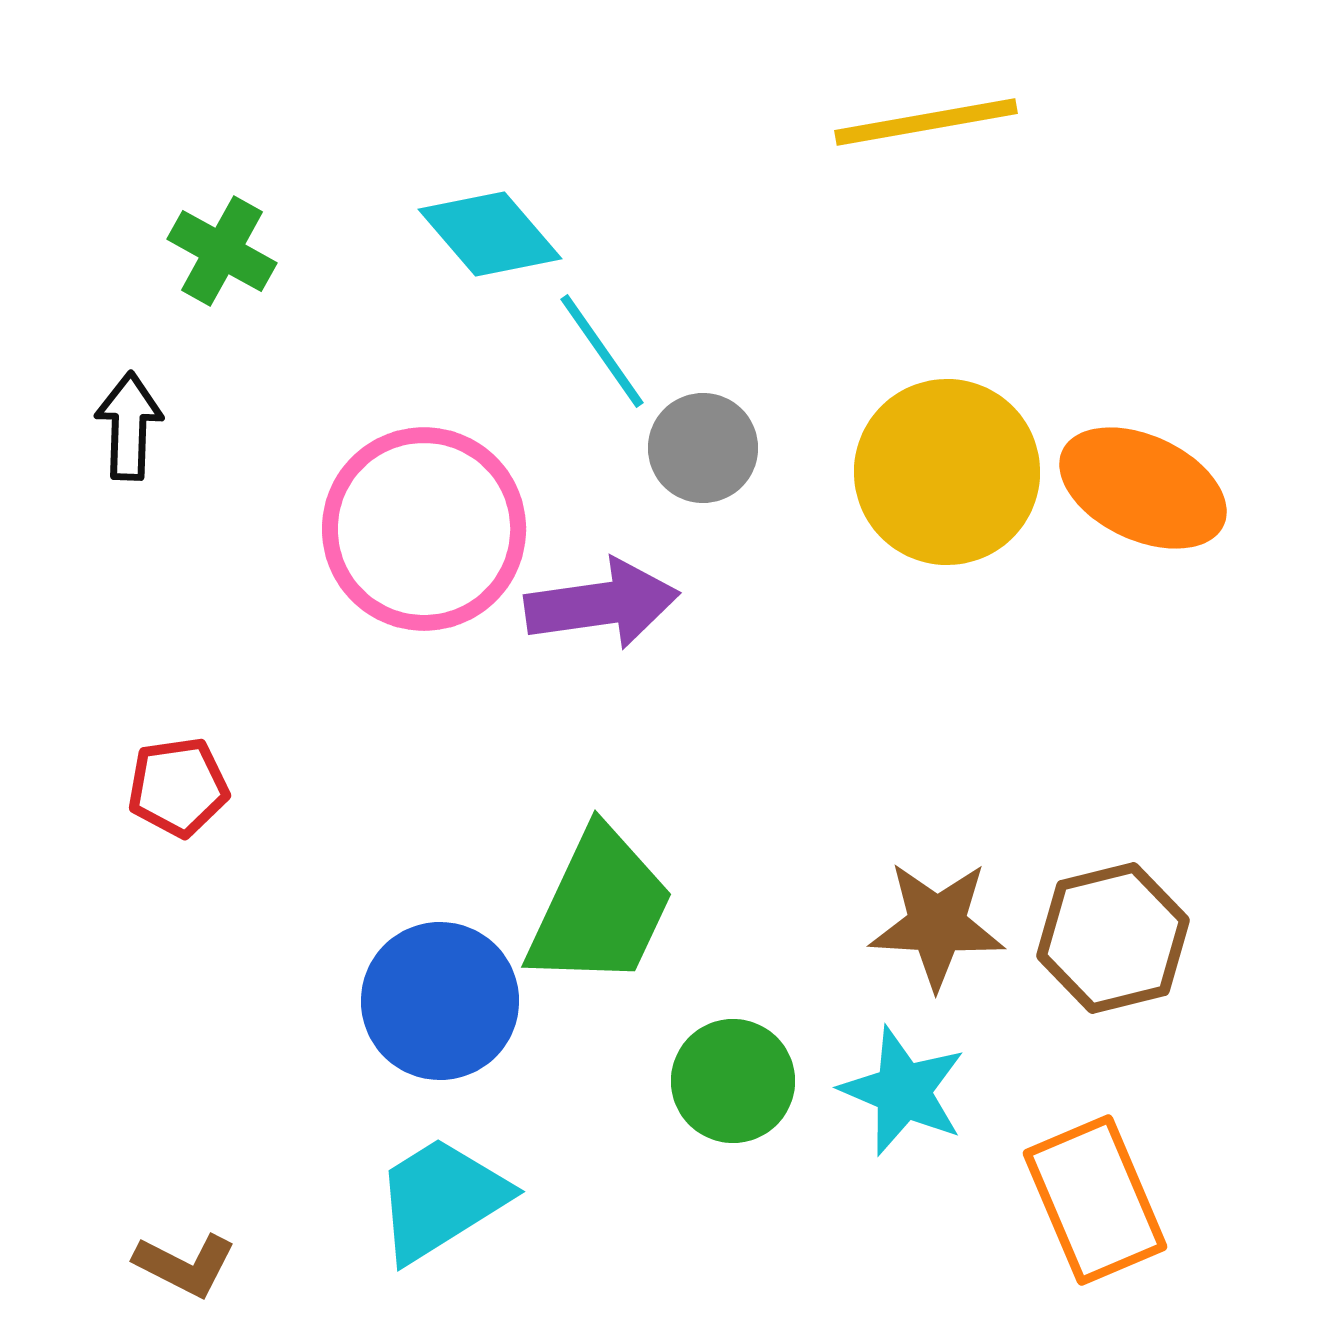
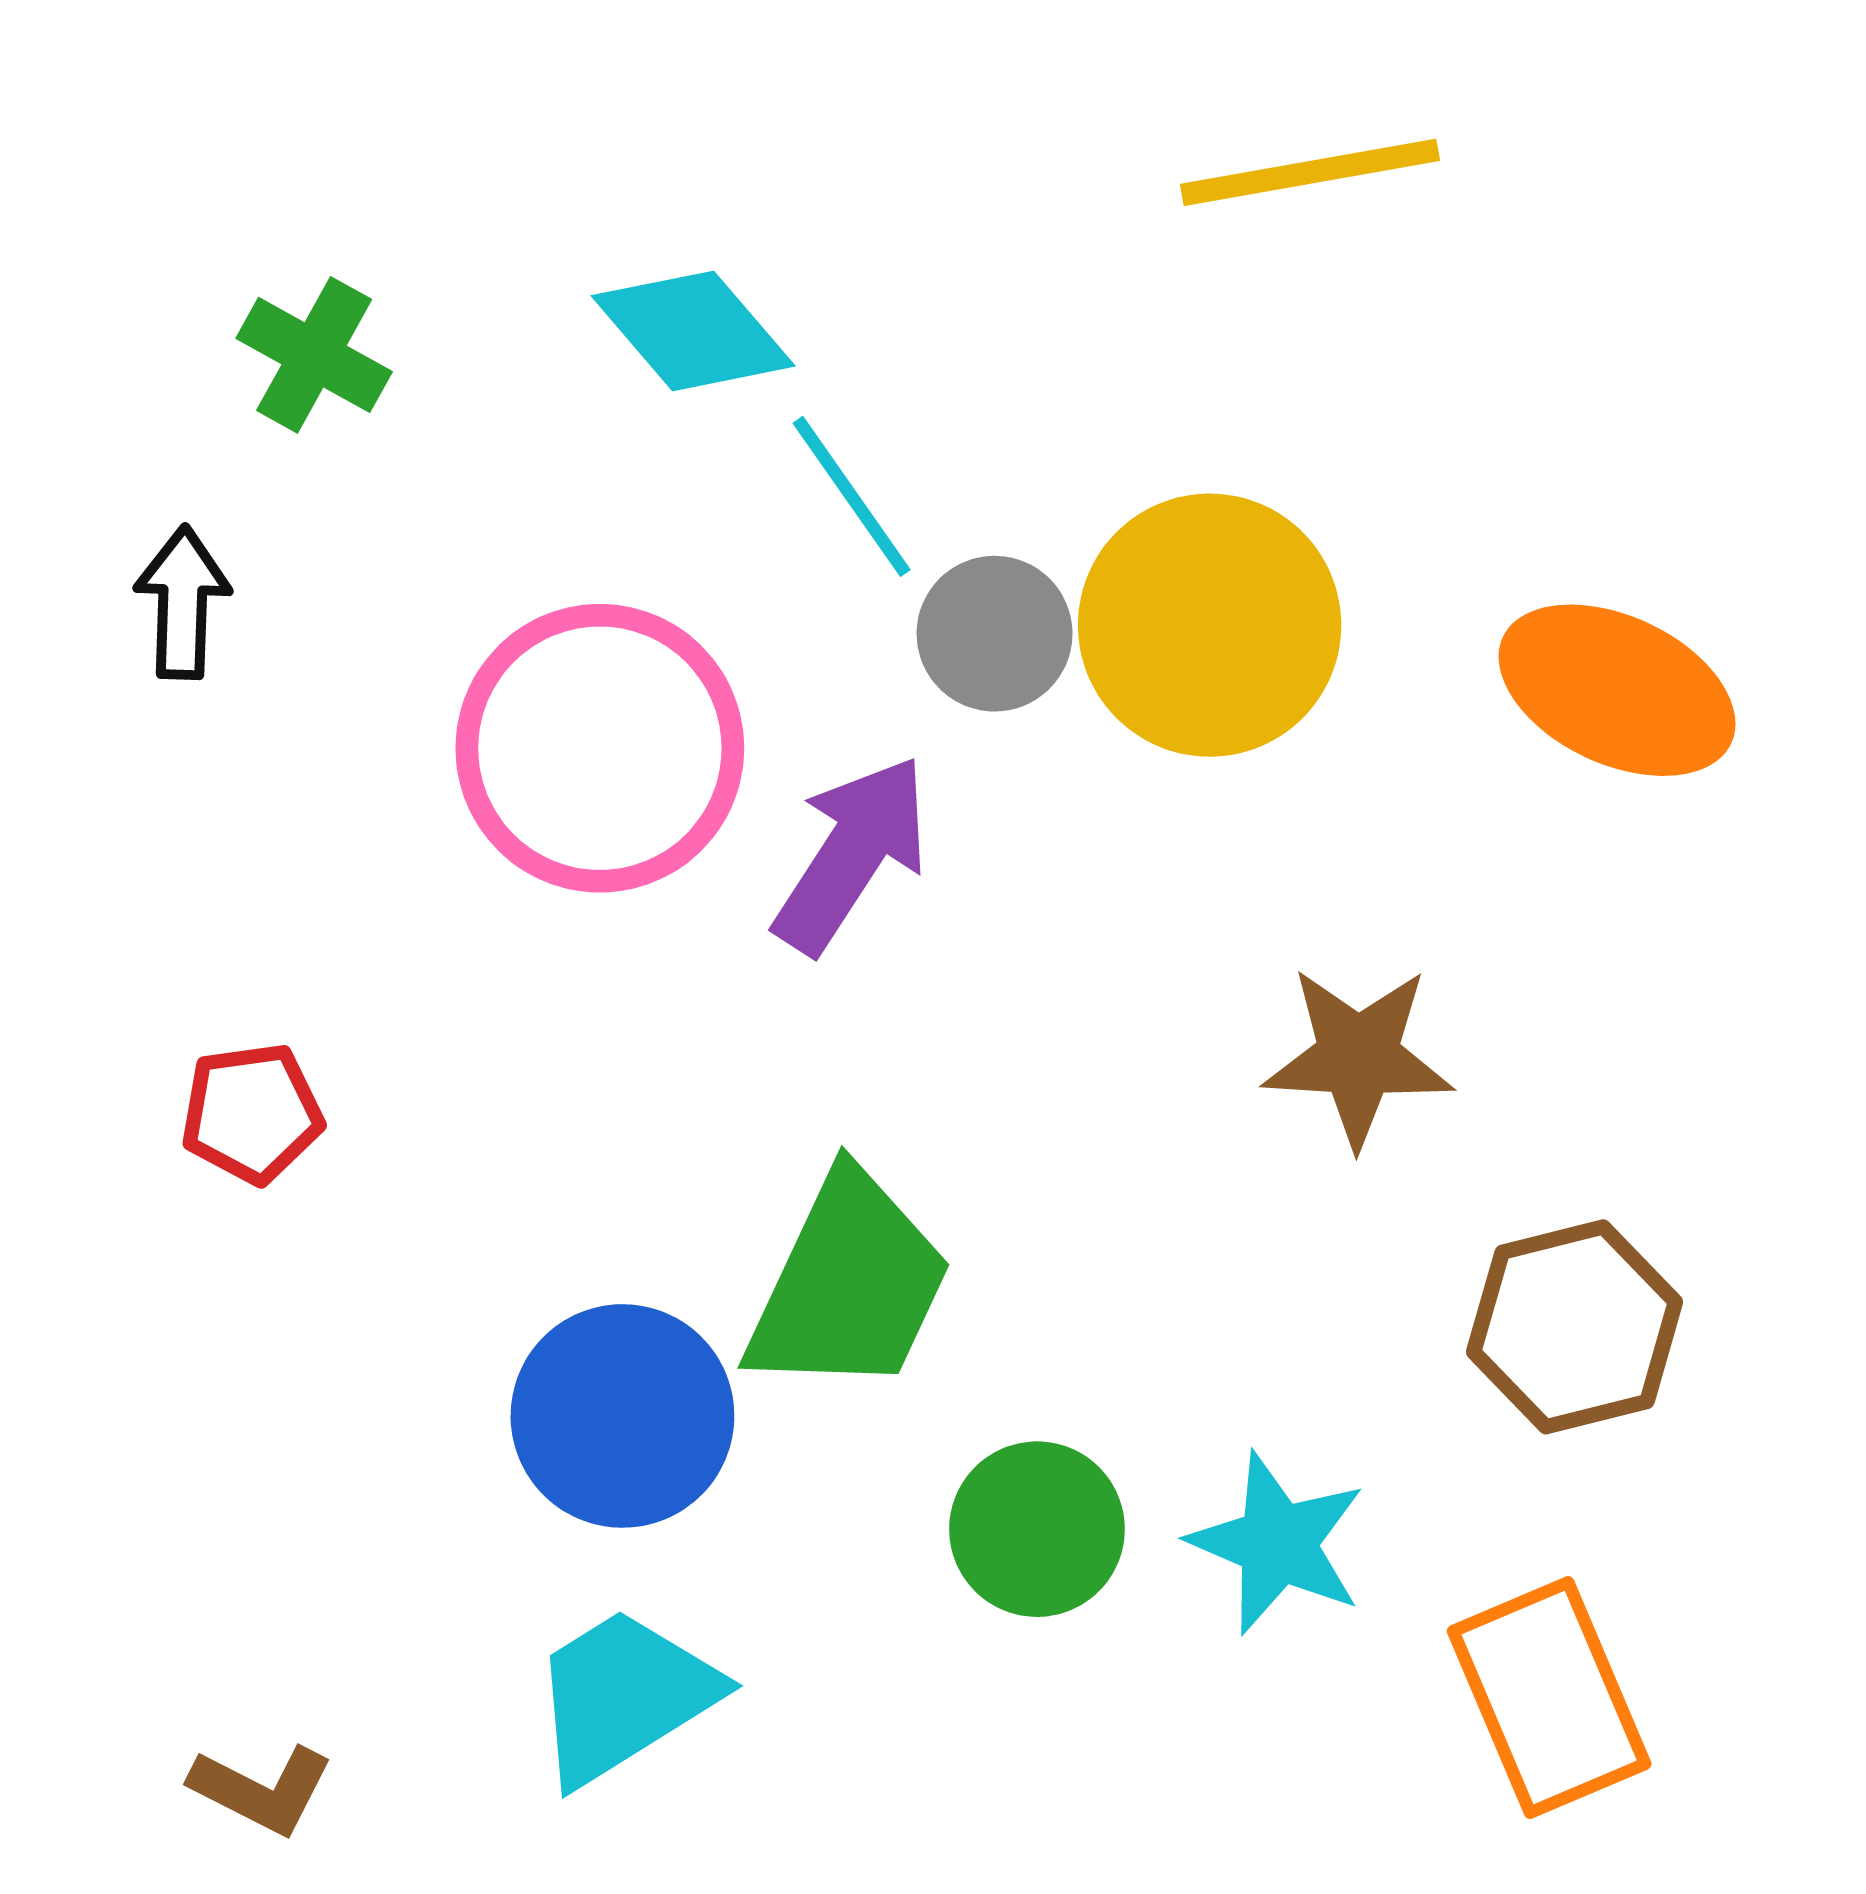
yellow circle: (947, 472) -> (1210, 625), moved
purple arrow: (602, 604) -> (852, 854), turned -49
brown star: (937, 925) -> (1358, 1057), moved

